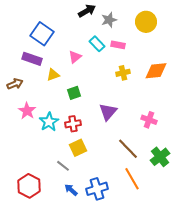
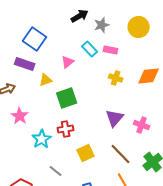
yellow cross: (123, 73) -> (116, 78), turned 32
green square: (74, 93) -> (67, 98), size x1.5
purple triangle: (108, 112) -> (115, 118), moved
cyan star: (49, 122) -> (42, 139), moved
yellow square: (78, 148) -> (86, 153), moved

